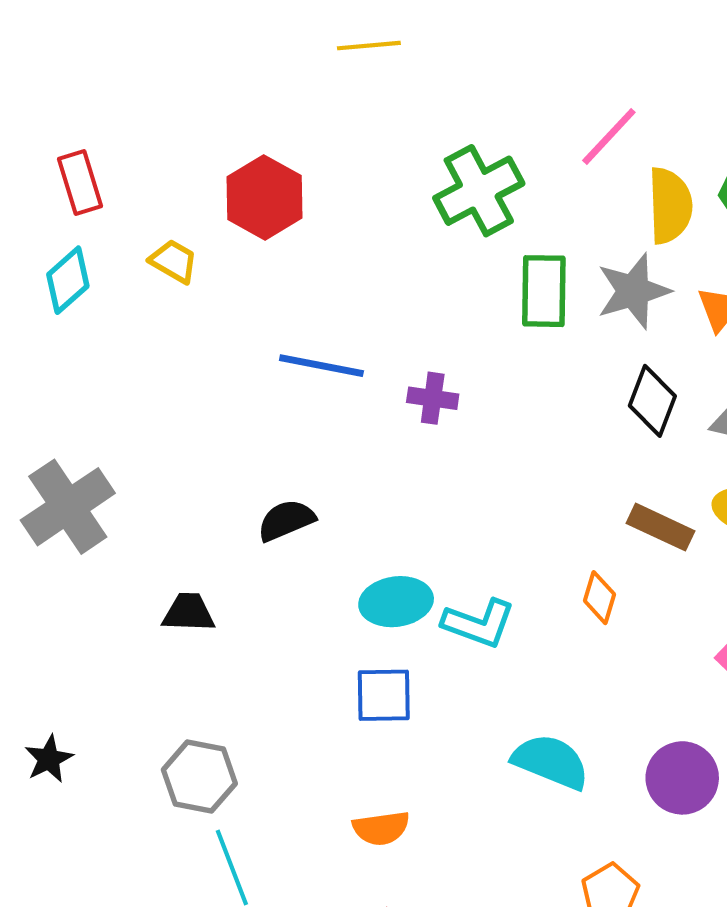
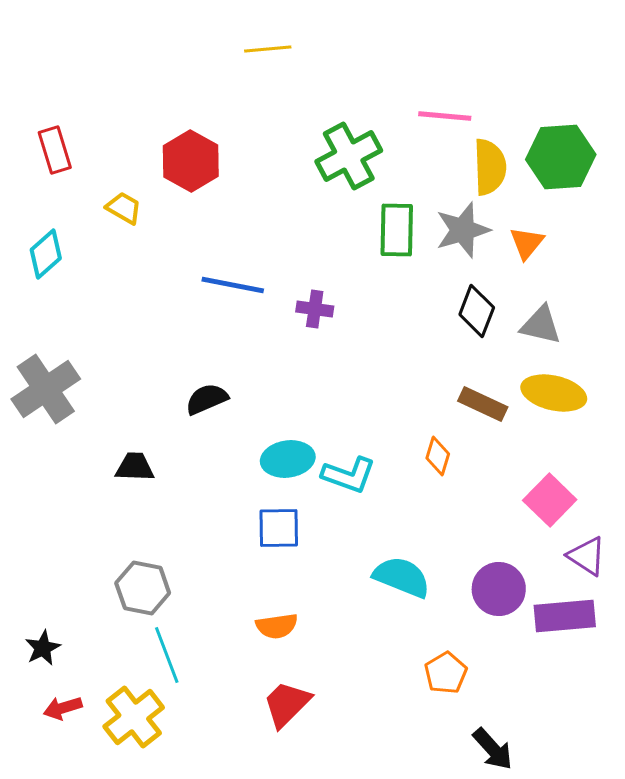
pink line: (609, 136) -> (445, 116), turned 52
cyan diamond: (68, 280) -> (46, 254), moved
black star: (49, 759) -> (43, 648), moved

